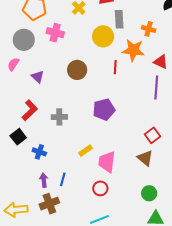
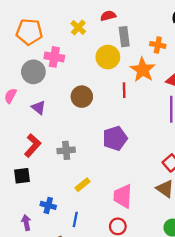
gray circle: (24, 40) -> (33, 72), moved
orange star: (133, 50) -> (143, 70), turned 30
black square: (18, 137) -> (22, 176), turned 35
yellow rectangle: (85, 151) -> (82, 185), moved
blue cross: (39, 152) -> (48, 205), moved
purple arrow: (44, 180) -> (26, 223), moved

